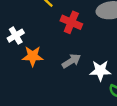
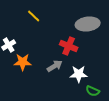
red cross: (71, 22) -> (69, 46), moved

